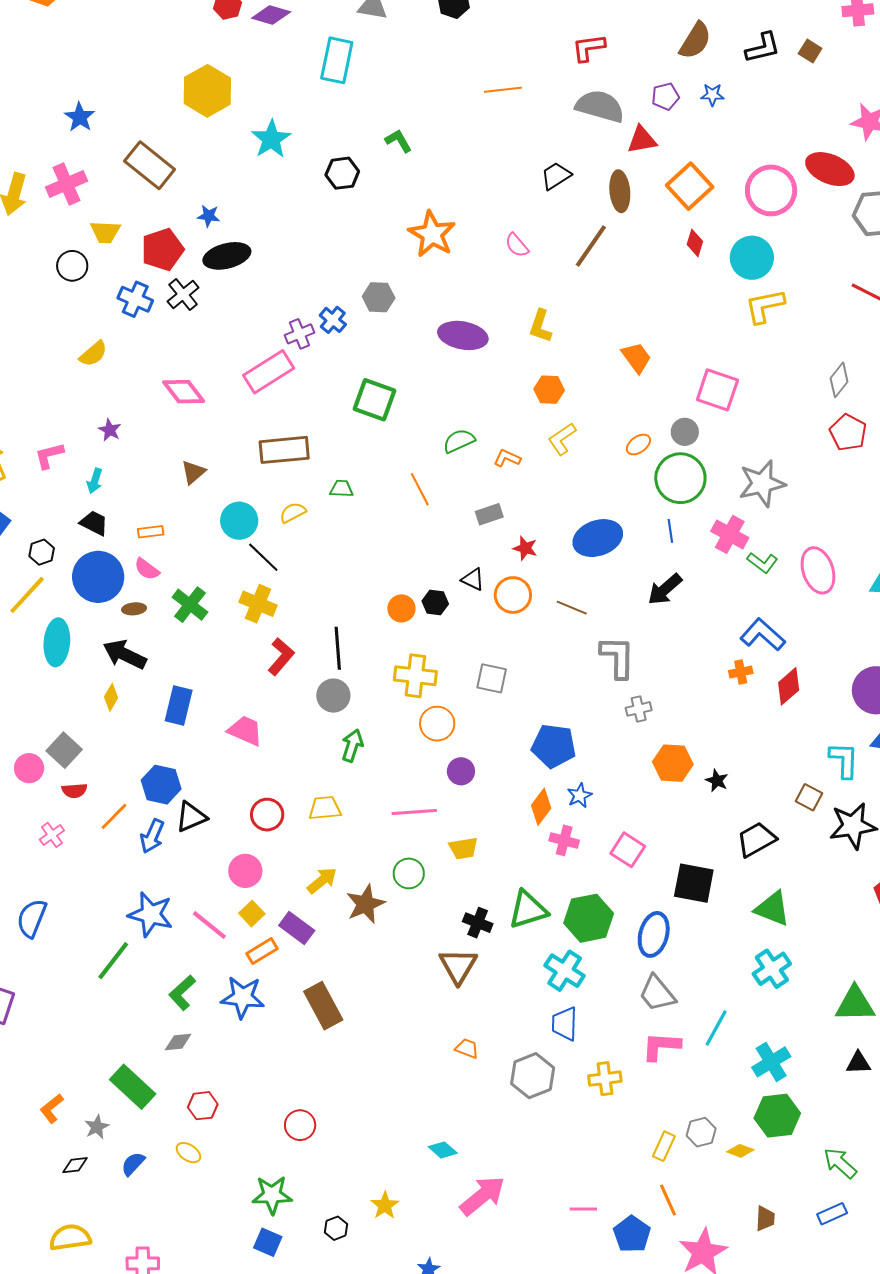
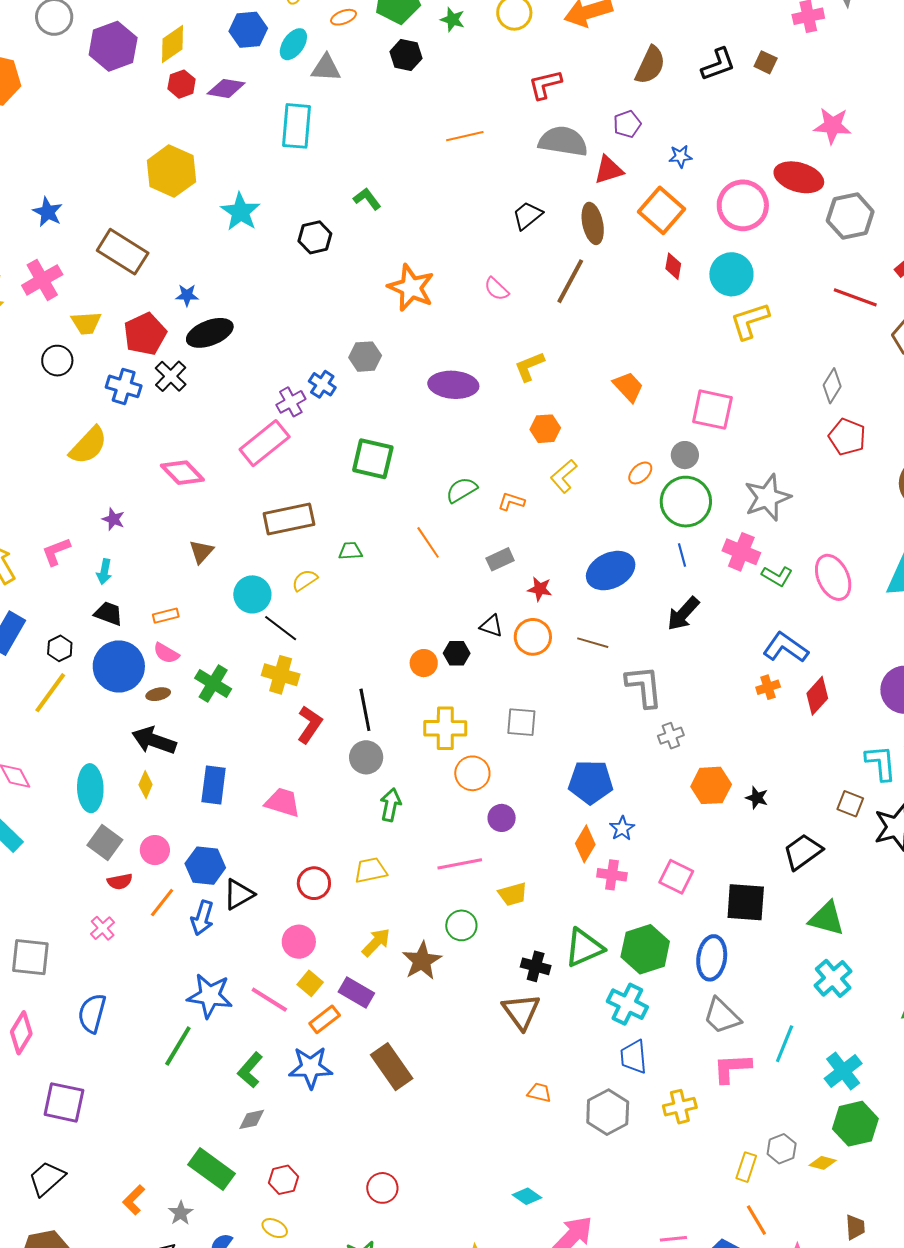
blue star: (712, 95) -> (680, 156), moved
yellow L-shape: (540, 326) -> (529, 366), turned 56
yellow semicircle: (93, 354) -> (88, 445), size x1.4
cyan ellipse: (57, 642) -> (90, 788), moved
pink circle: (29, 768) -> (155, 850), moved

